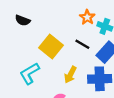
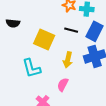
cyan L-shape: (30, 73) -> (32, 68), turned -60

